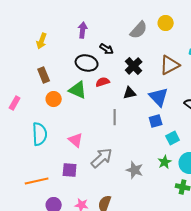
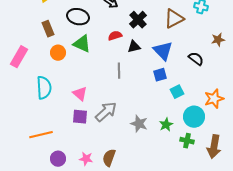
black ellipse: (87, 63) -> (78, 17), moved
red semicircle: (103, 82) -> (115, 36), moved
pink rectangle: (15, 103) -> (19, 57), size x1.5
green star: (165, 162) -> (166, 125), moved
purple square: (70, 170) -> (80, 117), moved

